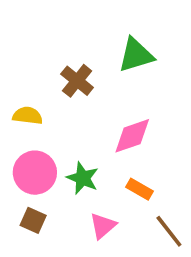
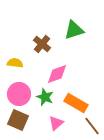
pink diamond: (132, 136) -> (57, 74), moved
orange rectangle: (140, 189) -> (76, 103), size x1.6
brown square: (33, 220) -> (18, 120), size x1.5

